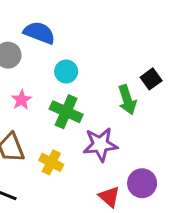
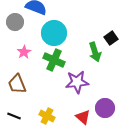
cyan circle: (66, 71) -> (54, 33), size x1.6
yellow cross: (51, 162) -> (47, 116), moved

